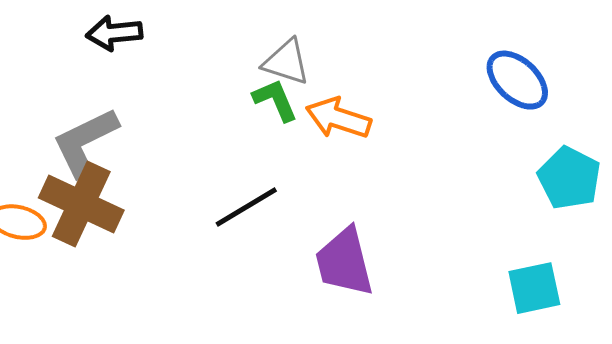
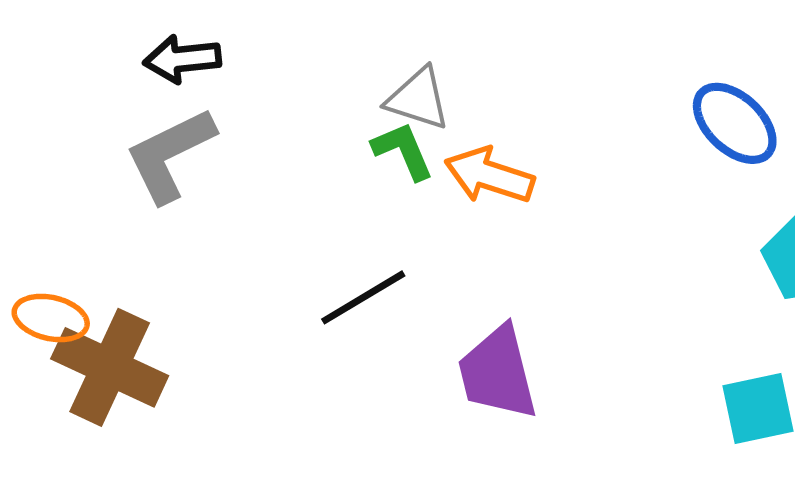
gray L-shape: (85, 142) -> (170, 155), moved
brown cross: (81, 204) -> (110, 367), moved

